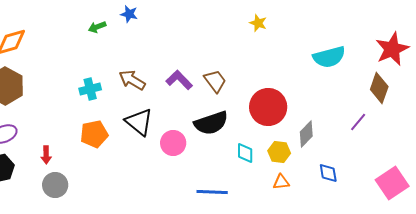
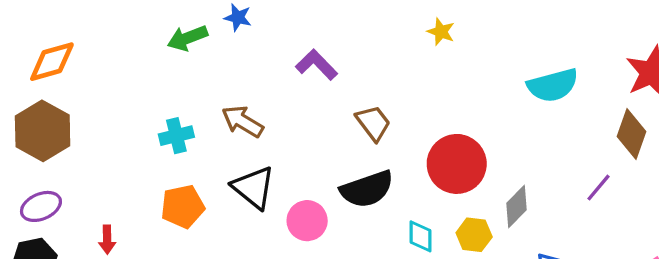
green arrow: (97, 27) -> (187, 38), size x1.4
purple L-shape: (179, 80) -> (317, 65), moved

